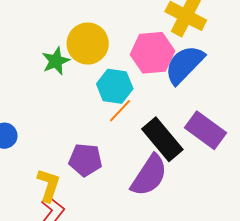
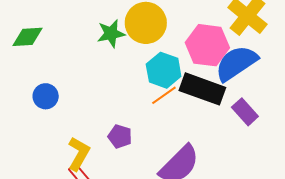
purple rectangle: (206, 130) -> (245, 112), moved, size x0.7
black rectangle: (162, 139) -> (202, 89), moved, turned -42
purple pentagon: (85, 160) -> (120, 136), size x0.7

